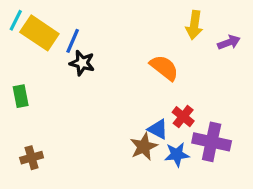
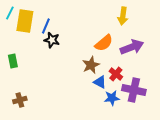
yellow rectangle: (39, 33) -> (25, 21), turned 65
purple arrow: (229, 42) -> (132, 47), moved, size x1.6
orange semicircle: (164, 68) -> (104, 43), turned 102
brown star: (144, 147) -> (91, 65), moved

